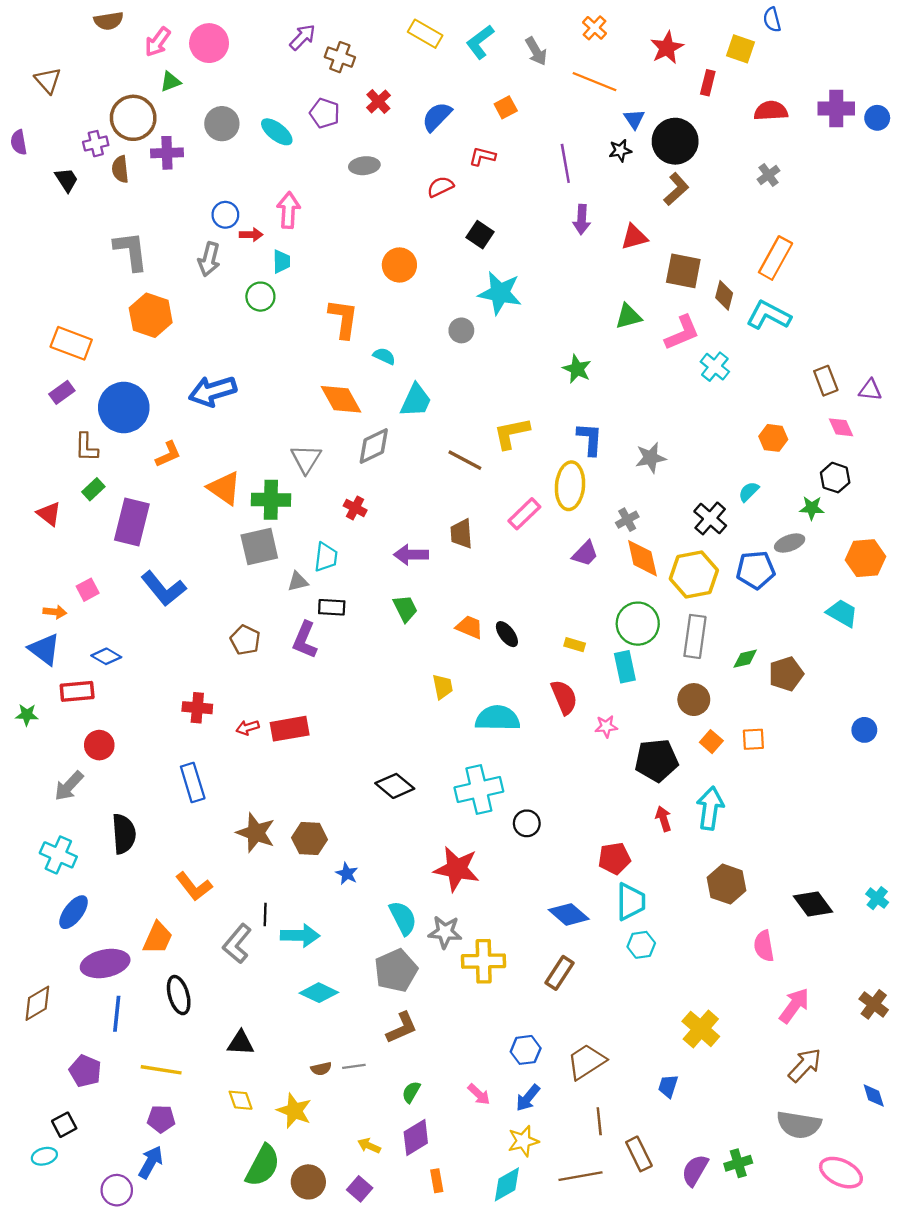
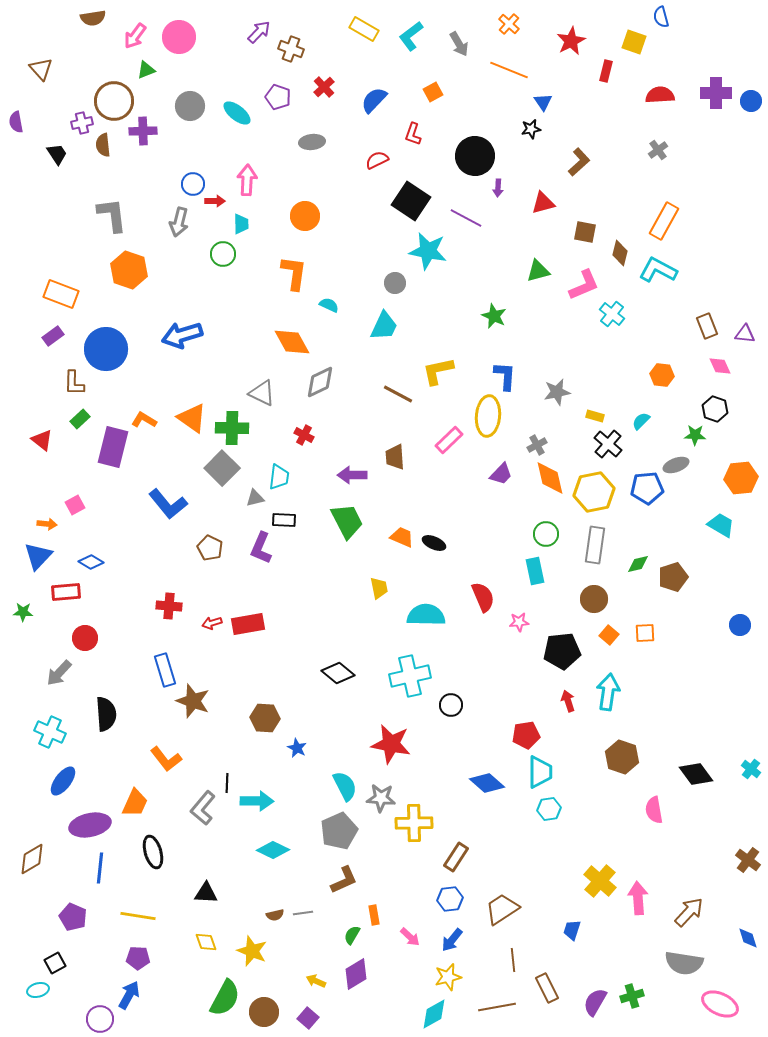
black circle: (675, 141) -> (475, 156), moved
red L-shape: (482, 156) -> (413, 134), turned -85
purple line: (565, 163) -> (466, 218), moved, turned -52
purple arrow: (582, 219) -> (498, 188), size x0.7
black square: (480, 235) -> (411, 201), size x1.6
orange circle: (399, 265) -> (305, 216), moved
brown square: (683, 271) -> (585, 232), size x0.7
cyan trapezoid: (416, 400) -> (384, 326), moved
orange L-shape: (168, 454) -> (144, 420), moved, turned -125
gray triangle: (306, 459) -> (262, 393), turned -36
gray square: (259, 547) -> (222, 468), turned -32
blue L-shape: (163, 589) -> (168, 504), moved
green trapezoid: (405, 608) -> (347, 521), size x1.5
green circle: (638, 624) -> (546, 534), size x0.7
black ellipse: (507, 634) -> (434, 543), turned -30
yellow rectangle: (575, 645) -> (595, 416), moved
blue triangle: (44, 649) -> (38, 556), turned 36
brown star: (256, 833) -> (193, 701), moved
brown rectangle: (559, 973) -> (456, 857), moved
pink arrow: (794, 1006) -> (638, 898), moved, turned -40
orange rectangle: (437, 1181) -> (374, 915), moved

